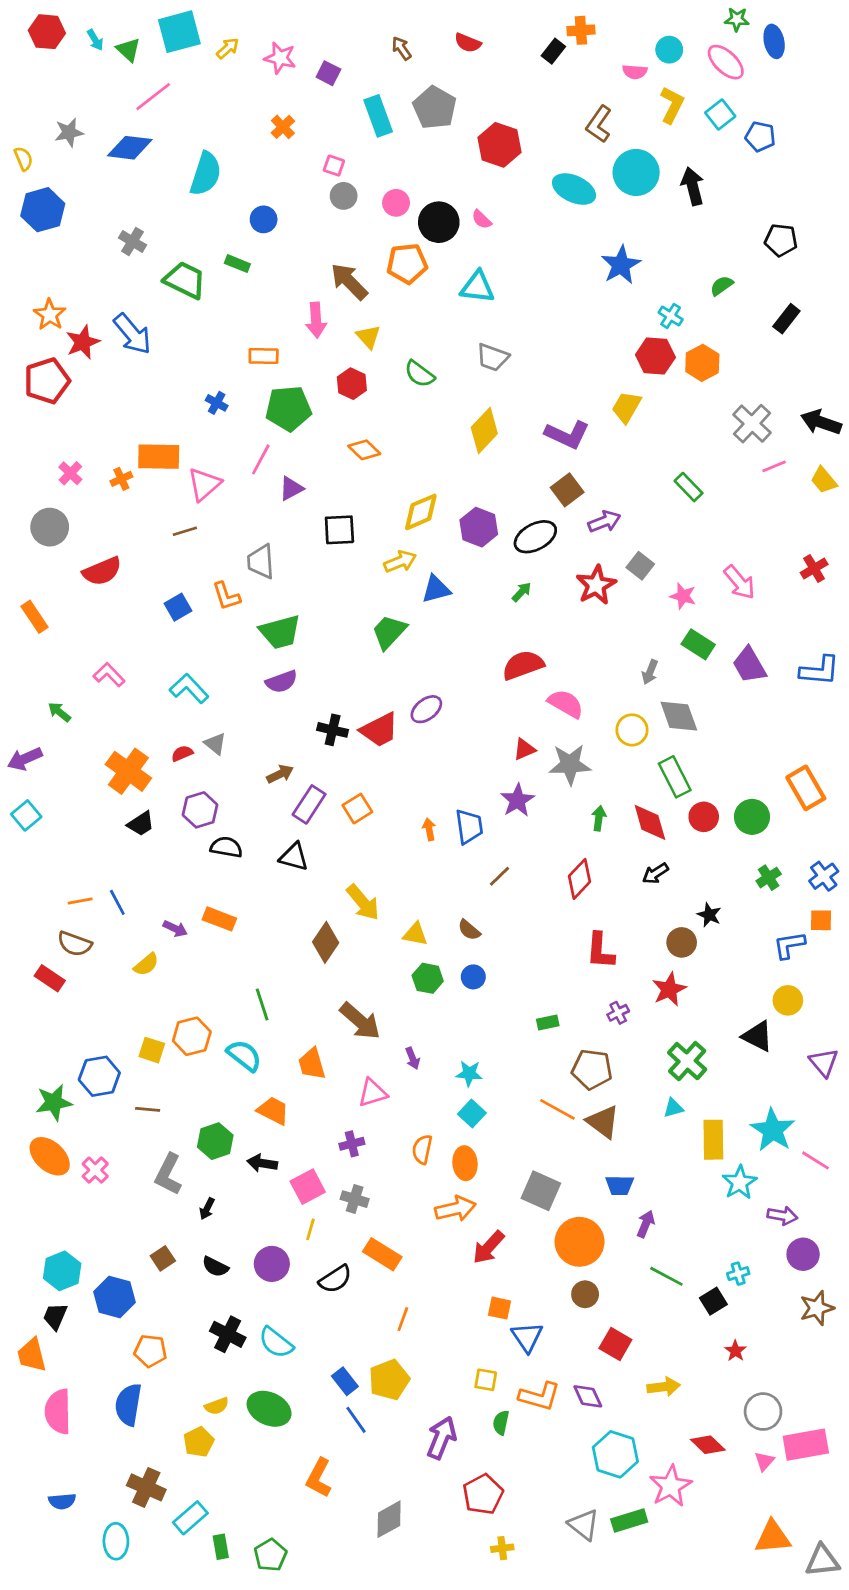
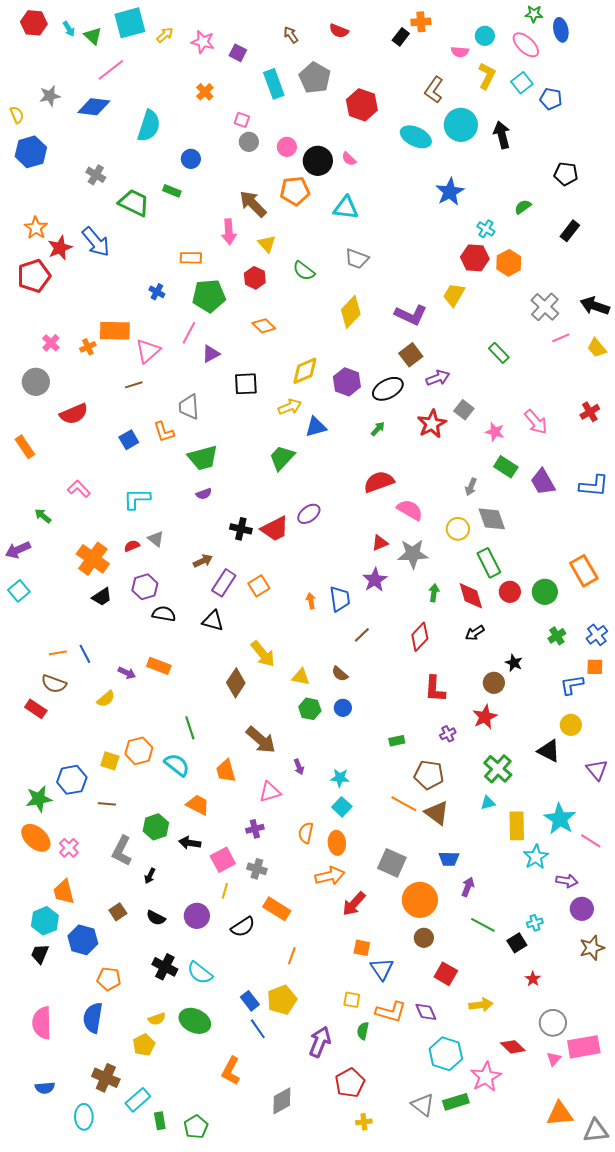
purple semicircle: (281, 682) -> (204, 494), size x0.7
cyan L-shape: (189, 689) -> (137, 499), turned -48
orange trapezoid: (32, 1355) -> (64, 892), moved

